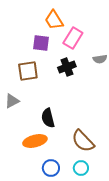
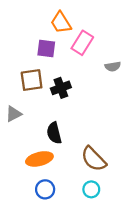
black cross: (67, 67) -> (61, 88), moved
blue circle: (51, 168) -> (45, 189), moved

